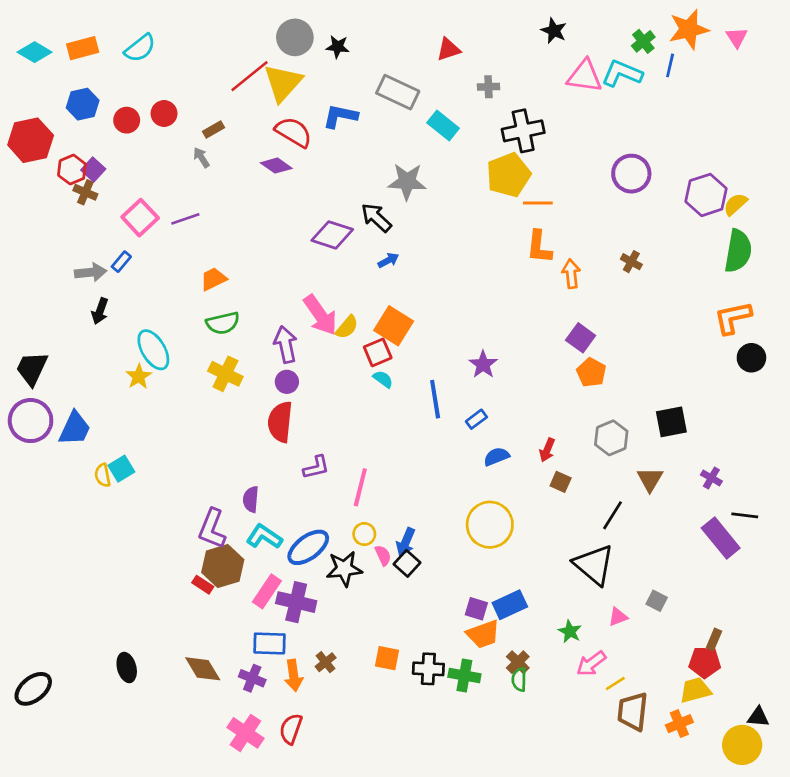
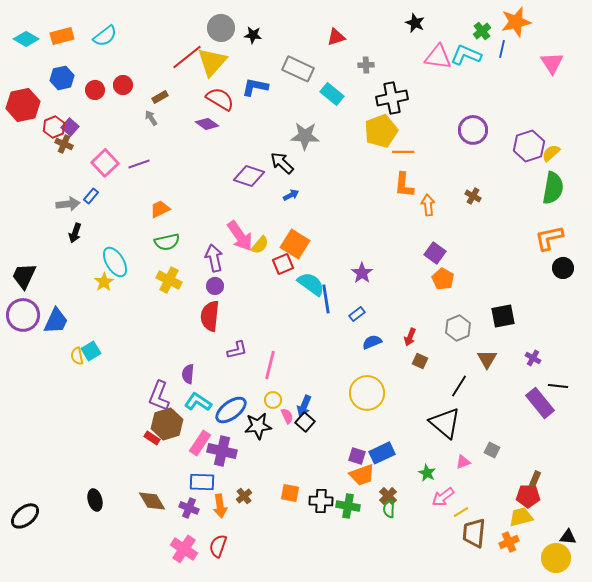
pink triangle: (737, 37) -> (552, 63), moved, size x1.4
cyan semicircle: (383, 379) -> (311, 284), moved, size x1.8

